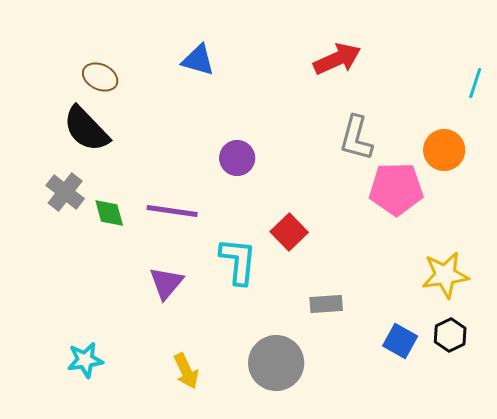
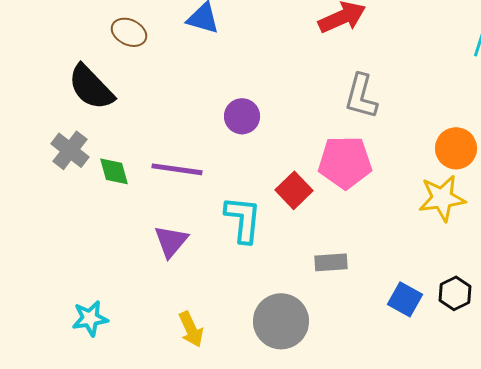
brown ellipse: (100, 77) -> (129, 32), moved
orange circle: (444, 150) -> (456, 148), moved
pink pentagon: (396, 189) -> (345, 162), moved
yellow star: (445, 275) -> (442, 198), moved

